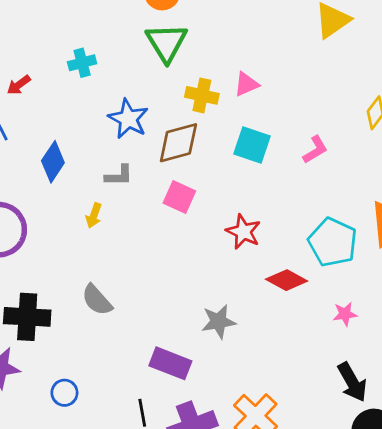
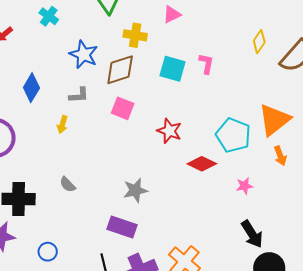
cyan cross: (82, 63) -> (49, 16), turned -36
pink triangle: (246, 84) -> (172, 14), moved
pink L-shape: (315, 150) -> (206, 64), moved, turned -45
gray semicircle: (97, 300) -> (68, 185), size x0.7
gray star: (219, 322) -> (135, 190), moved

